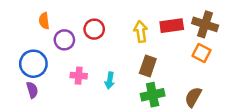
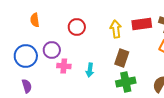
purple circle: (64, 40) -> (52, 50), moved
purple semicircle: (32, 90) -> (27, 86), moved

